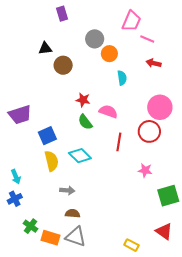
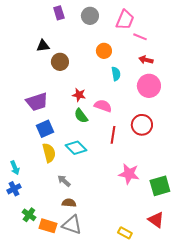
gray circle: (95, 39) -> (90, 16), moved
pink circle: (160, 107) -> (149, 86), moved
purple trapezoid: (20, 115) -> (37, 102), moved
pink star: (145, 170) -> (129, 174), moved, size x1.5
gray arrow: (67, 190) -> (64, 181), turned -144

